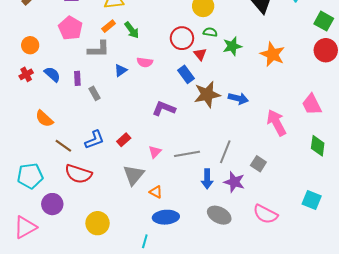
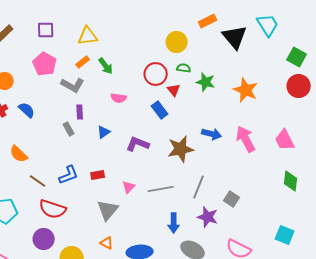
green star: (232, 46) -> (206, 82), turned 30
gray L-shape: (99, 49) -> (73, 85), turned 30
blue triangle: (121, 70) -> (104, 132), moved
purple rectangle: (77, 78) -> (80, 112), moved
brown star: (207, 94) -> (181, 149), moved
pink arrow: (276, 123) -> (246, 139), moved
red rectangle: (124, 140) -> (98, 175), turned 32
blue arrow: (207, 179) -> (174, 223), moved
orange triangle: (156, 192) -> (107, 243), moved
purple circle: (52, 204) -> (44, 239), moved

